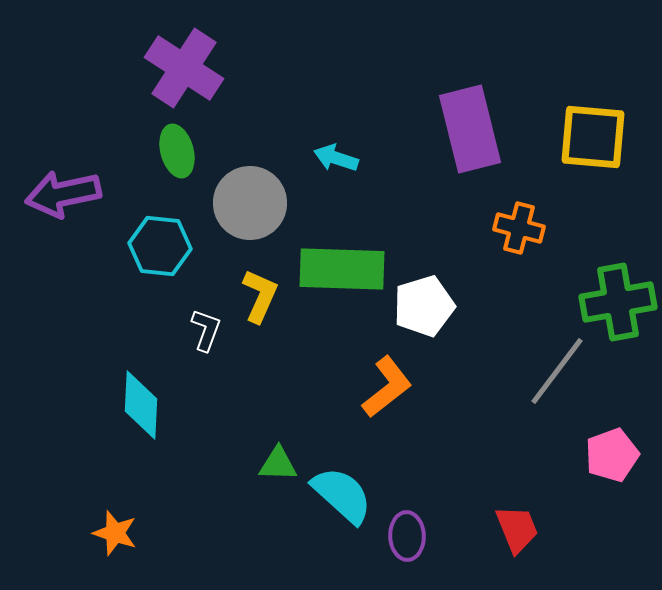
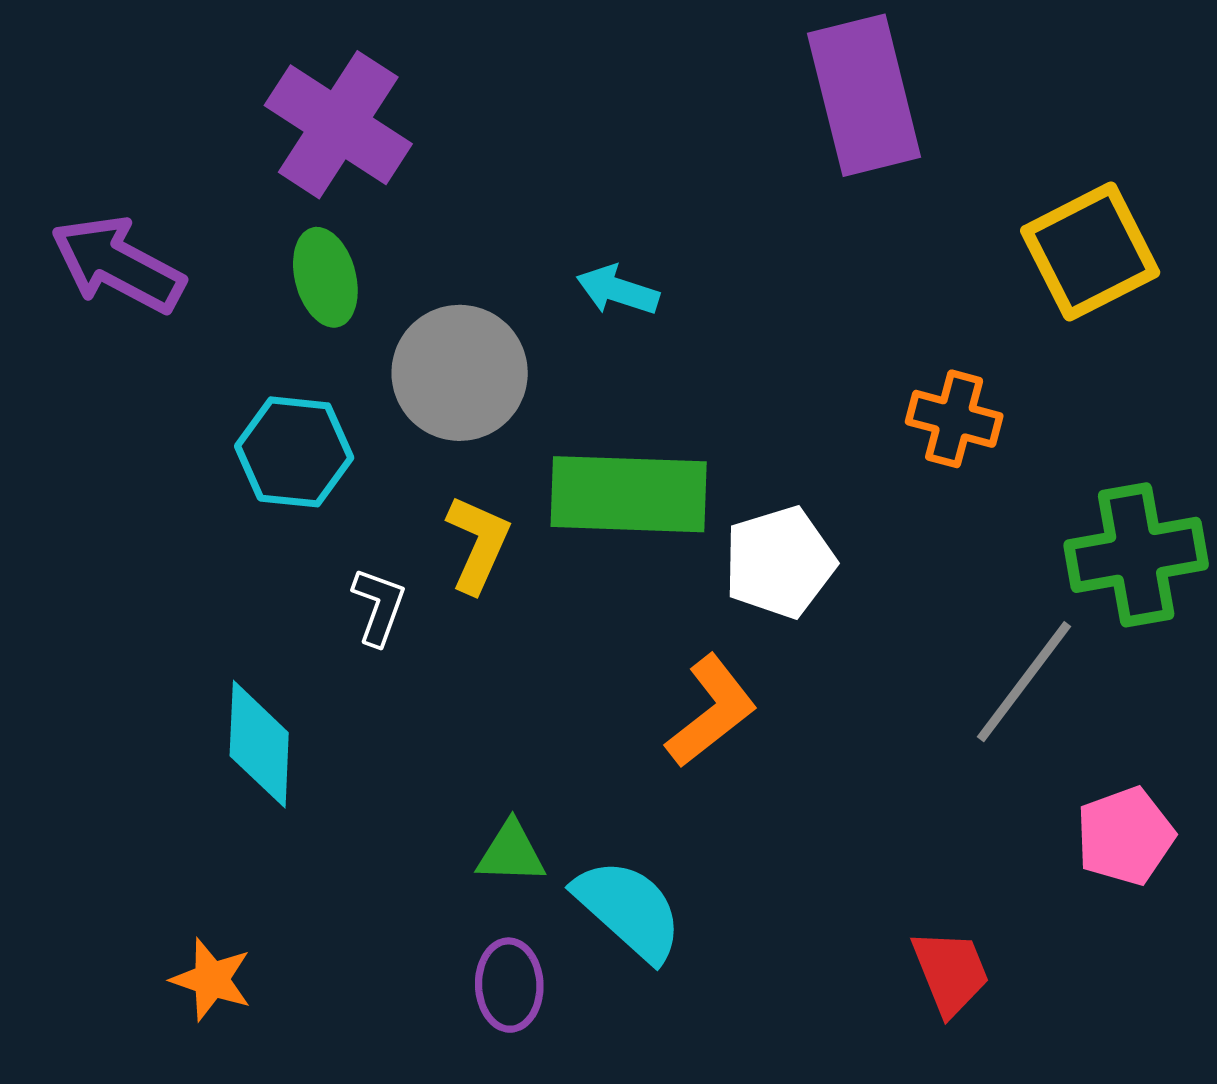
purple rectangle: (470, 129) -> (864, 95), moved
yellow square: (593, 137) -> (1090, 252), turned -32
purple arrow: (63, 194) -> (118, 264), moved, turned 40
purple ellipse: (407, 536) -> (509, 985), moved

